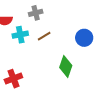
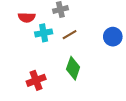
green diamond: (66, 66) -> (73, 68), moved

